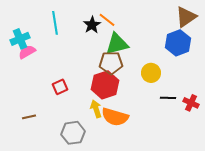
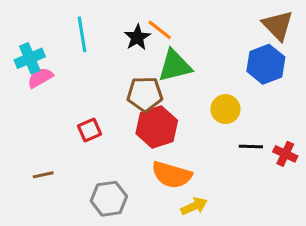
brown triangle: (186, 17) -> (278, 25), turned -40
brown pentagon: (111, 63) -> (145, 94), moved
yellow arrow: (96, 109) -> (194, 206), moved, turned 84

